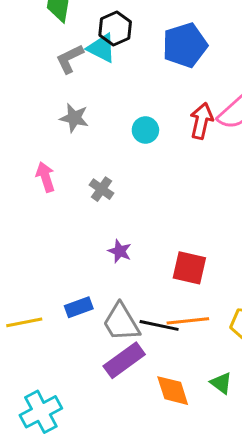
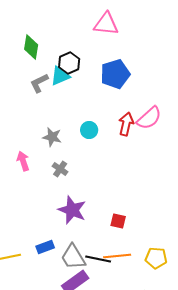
cyan triangle: (102, 48) -> (60, 76), turned -50
gray star: (74, 118) -> (52, 137), moved
purple star: (120, 251) -> (72, 210), size x1.8
red square: (189, 268) -> (118, 221), size x0.7

